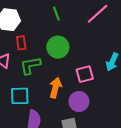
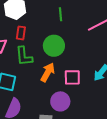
green L-shape: (30, 66) -> (24, 56), turned -100
orange arrow: (55, 88) -> (48, 72), moved

